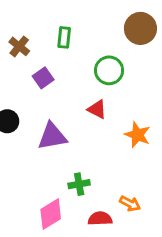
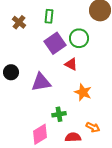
purple square: (43, 78) -> (55, 43), moved, size x1.5
orange star: (137, 135) -> (83, 92), moved

